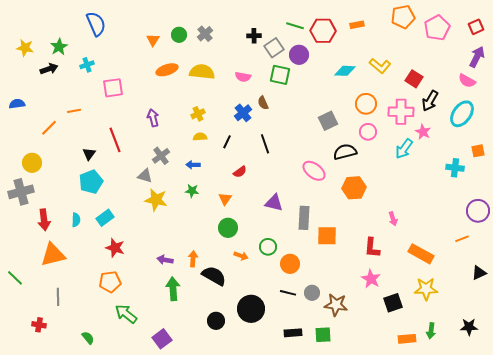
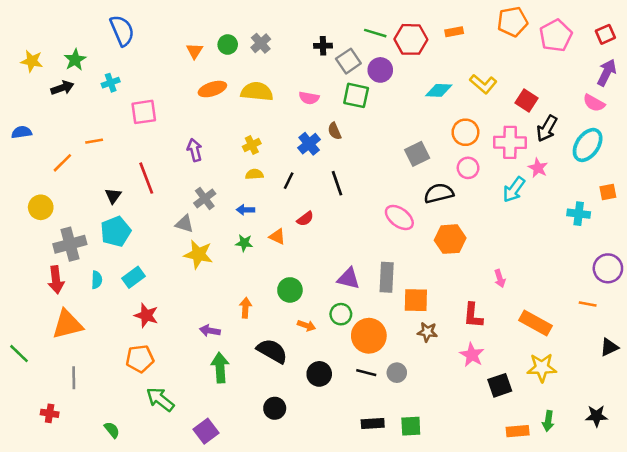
gray cross: (21, 192) -> (70, 244), moved
orange triangle: (225, 199) -> (277, 237), moved, turned -40
purple triangle: (274, 203) -> (348, 279), moved
orange line: (462, 239) -> (588, 304), turned 32
orange arrow: (193, 259) -> (245, 308), moved
orange circle: (290, 264) -> (369, 336), size x1.4
brown star: (336, 305) -> (427, 332), moved, size x0.7
black circle: (251, 309) -> (319, 374), moved, size x0.7

